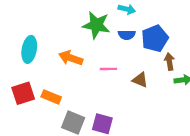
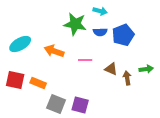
cyan ellipse: (29, 49) -> (20, 44), turned 50
brown arrow: (169, 62) -> (127, 78), moved
red square: (23, 93) -> (15, 80), turned 30

